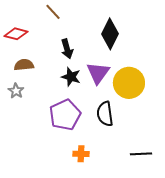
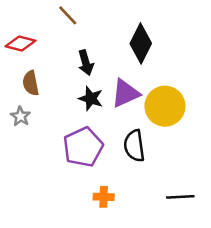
brown semicircle: (24, 65) -> (31, 83), turned -96
purple triangle: (98, 73) -> (125, 93), turned 30

